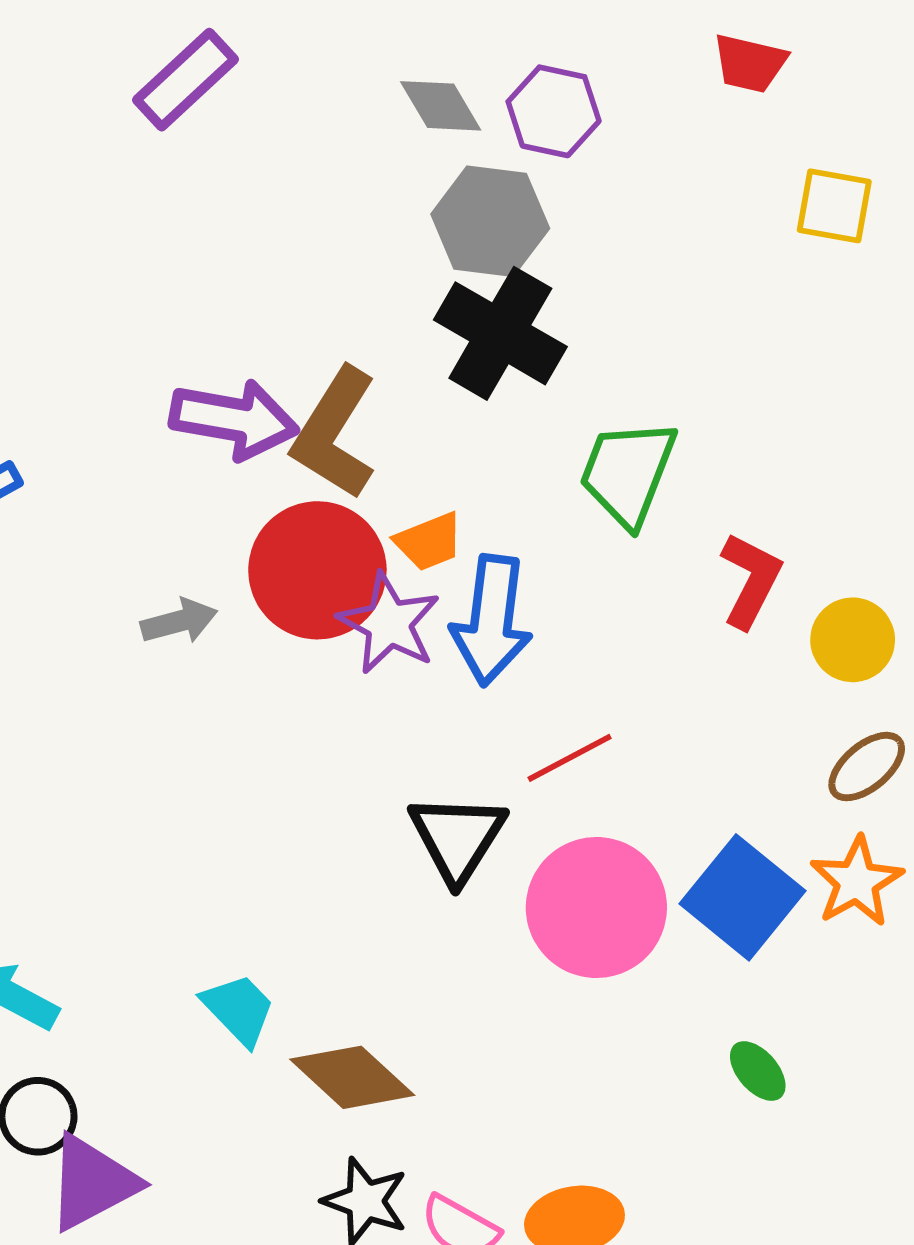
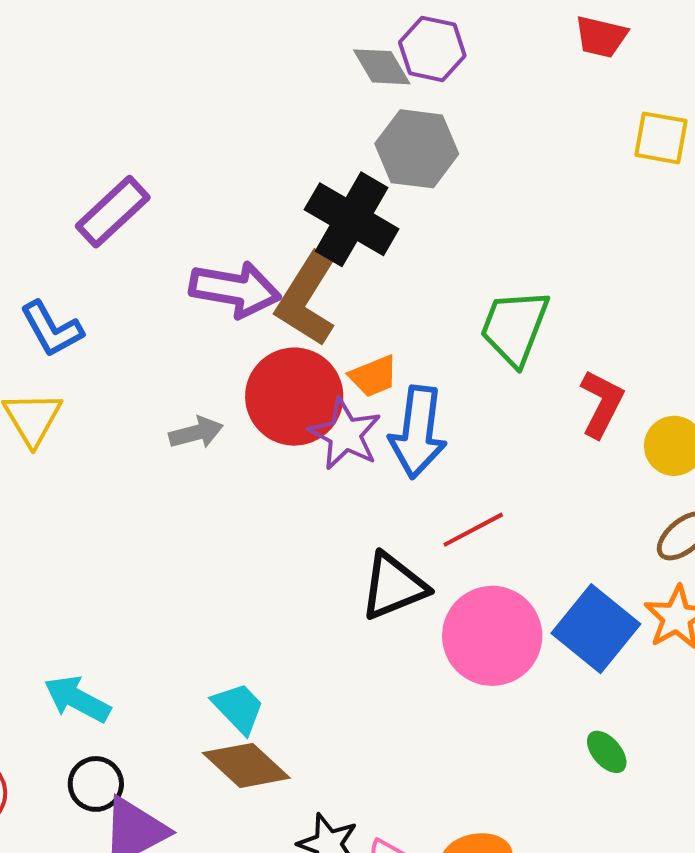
purple rectangle: (185, 80) -> (113, 212), moved
purple hexagon: (554, 111) -> (432, 49), moved
black cross: (500, 333) -> (352, 219), moved
black triangle: (457, 838) -> (394, 586), turned 36
brown diamond: (352, 1077) -> (246, 765), moved

